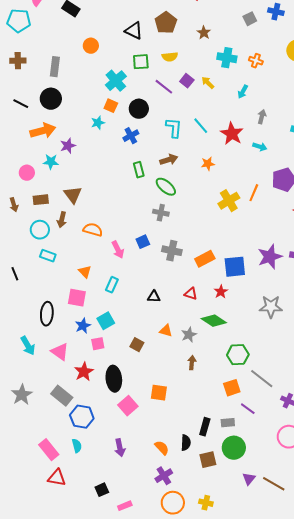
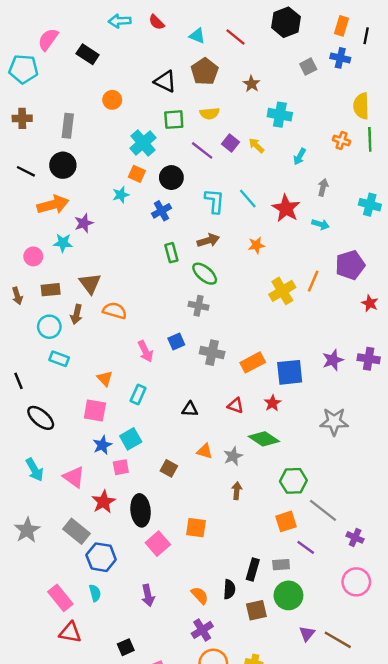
orange cross: (256, 61) -> (341, 141), moved
orange semicircle: (93, 230) -> (115, 311), moved
purple star: (270, 257) -> (333, 360), size x0.7
black ellipse: (47, 314) -> (41, 418), moved, turned -55

